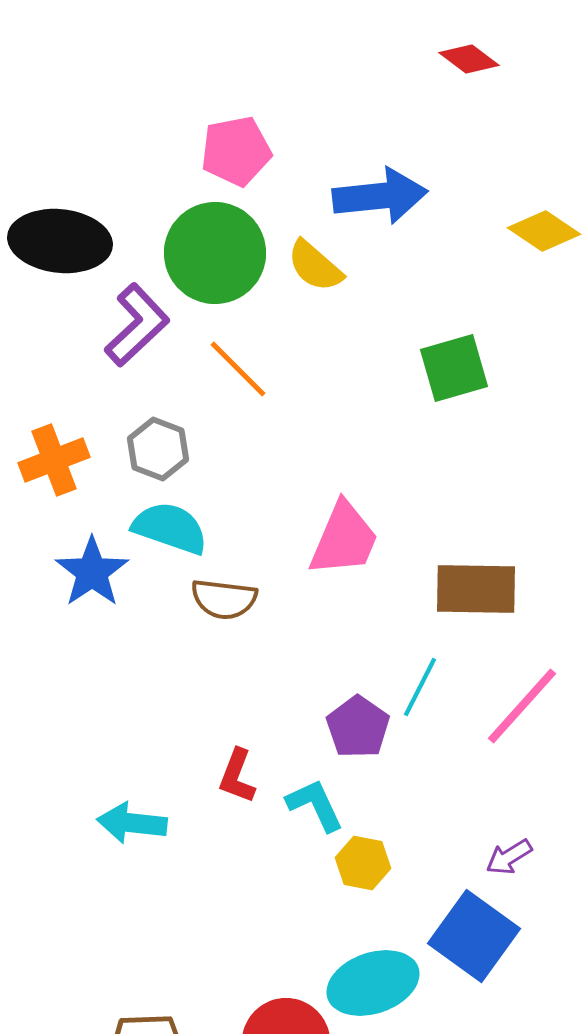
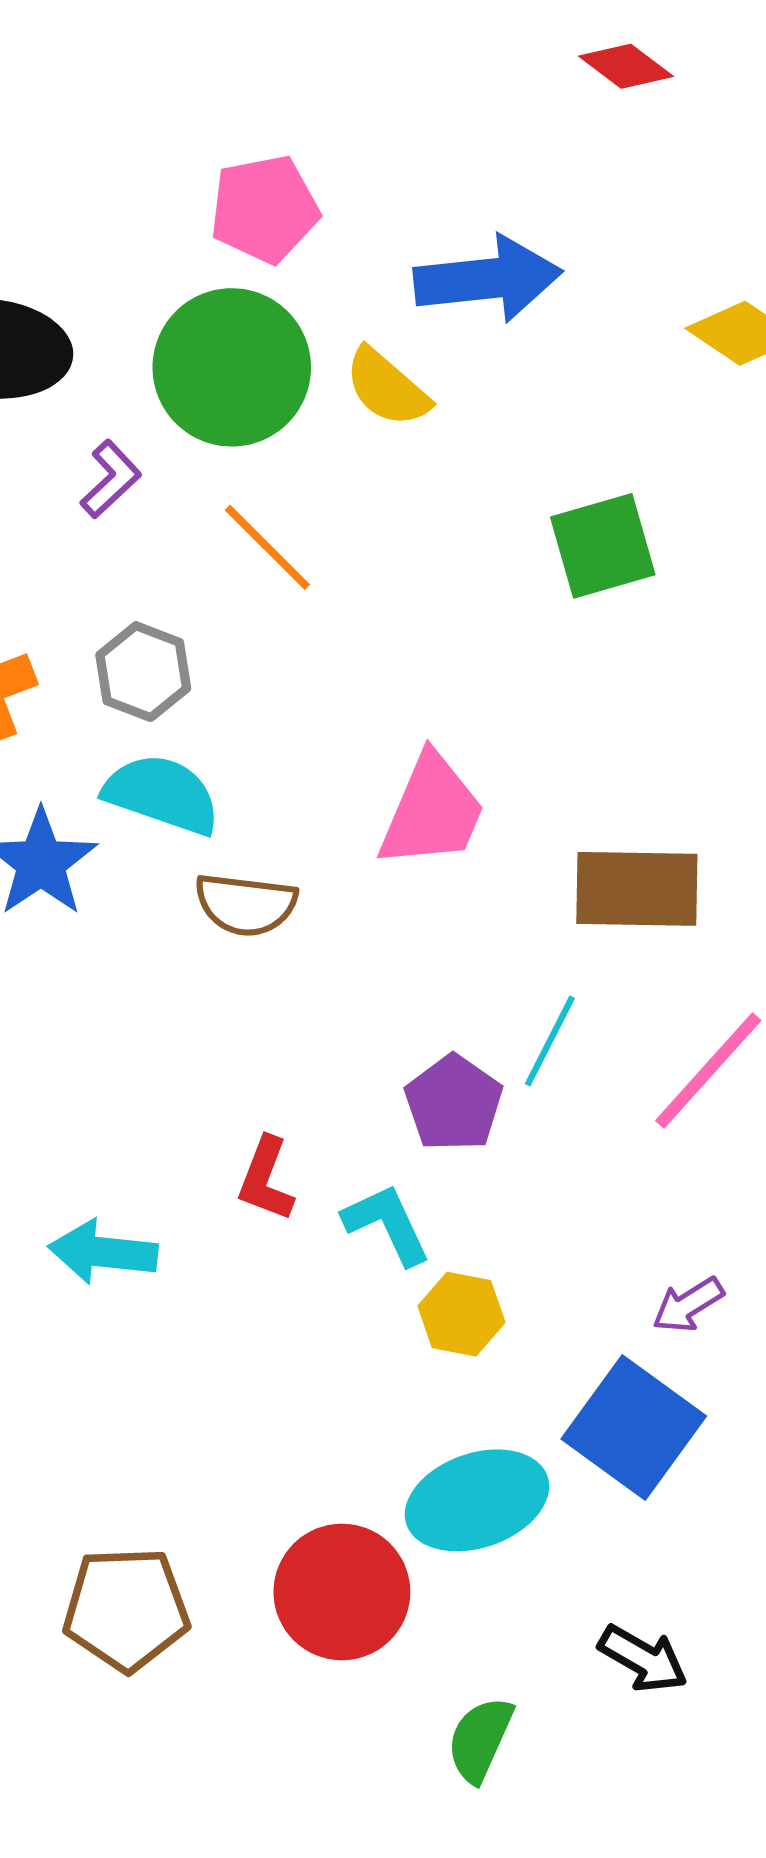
purple L-shape: (137, 325) -> (111, 479), size x0.6

